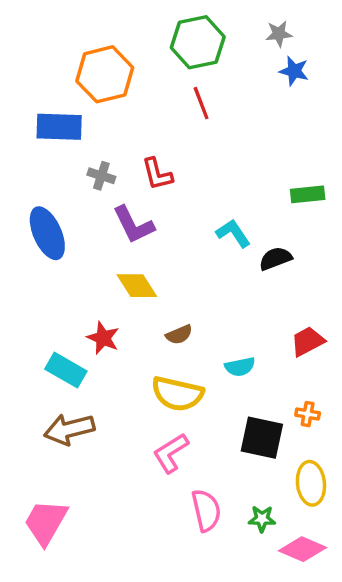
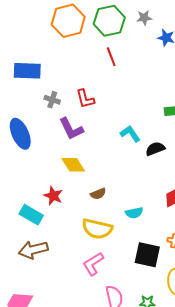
gray star: (279, 34) -> (144, 18), moved
orange hexagon: (105, 74) -> (68, 21), moved

